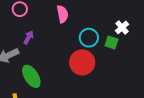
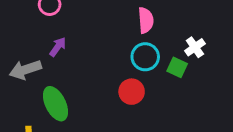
pink semicircle: (62, 14) -> (146, 20), moved
red circle: (82, 62) -> (132, 92), size x0.7

